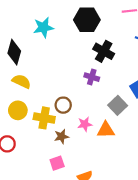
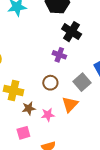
brown circle: (63, 105) -> (50, 83), moved
pink star: (85, 124) -> (48, 115), moved
orange triangle: (106, 130) -> (70, 104), turned -48

